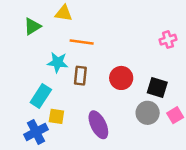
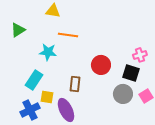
green triangle: (32, 26) -> (18, 30), moved
pink cross: (168, 40) -> (140, 55), moved
brown rectangle: (80, 76) -> (75, 84), moved
purple ellipse: (98, 125) -> (66, 110), moved

